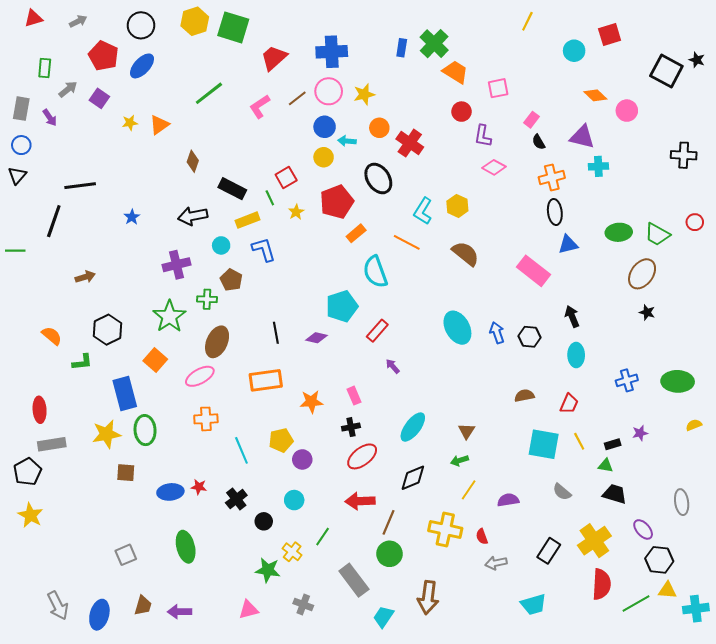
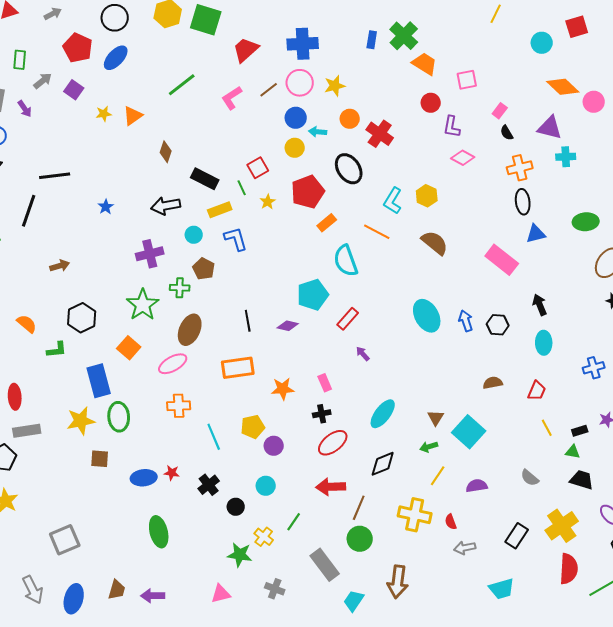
orange diamond: (595, 95) -> (563, 87), size x1.4
cyan square: (544, 444) -> (469, 432), moved, turned 32
gray square: (126, 555) -> (65, 540), moved, size x1.4

